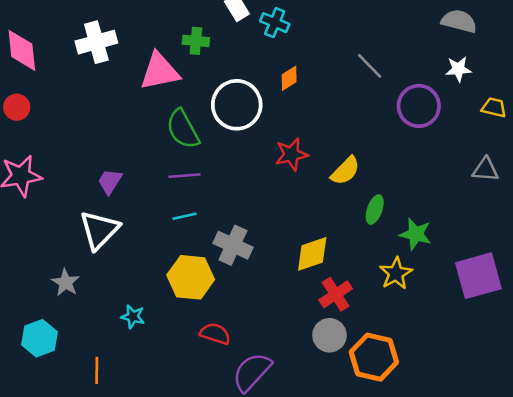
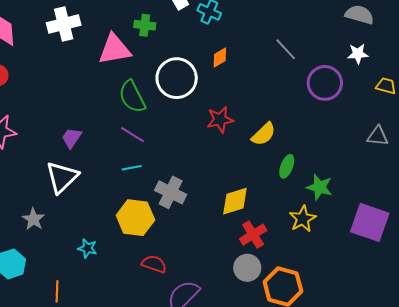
purple line: (184, 176) -> (133, 135), turned 35
purple square: (478, 276) -> (370, 222), turned 33

